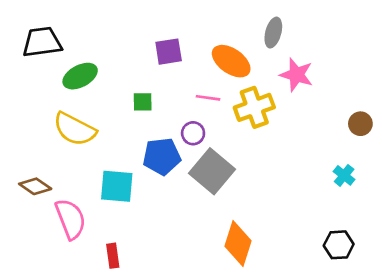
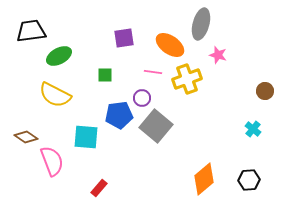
gray ellipse: (273, 33) -> (201, 24), size x1.4
pink star: (296, 75) -> (218, 55), size x0.7
orange diamond: (238, 243) -> (204, 179), moved, turned 32
red rectangle: (113, 256) -> (99, 188), moved, turned 48

